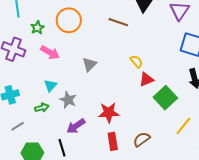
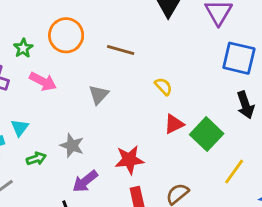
brown line: (118, 22) -> (121, 50), moved
red triangle: (146, 80) -> (174, 124), moved
cyan triangle: (50, 86) -> (20, 128), moved

